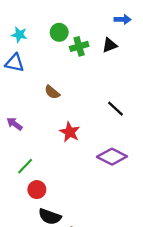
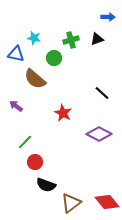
green circle: (59, 32) -> (54, 58), moved
cyan star: (19, 35) -> (34, 38), moved
brown semicircle: (52, 92) -> (35, 79), moved, size x1.6

